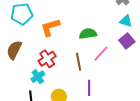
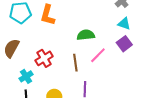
orange L-shape: (50, 27) -> (48, 15), moved, turned -60
cyan cross: (38, 77) -> (26, 76), moved

